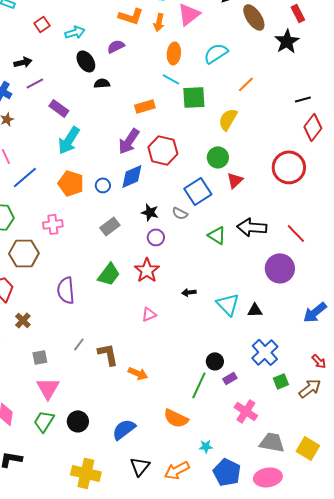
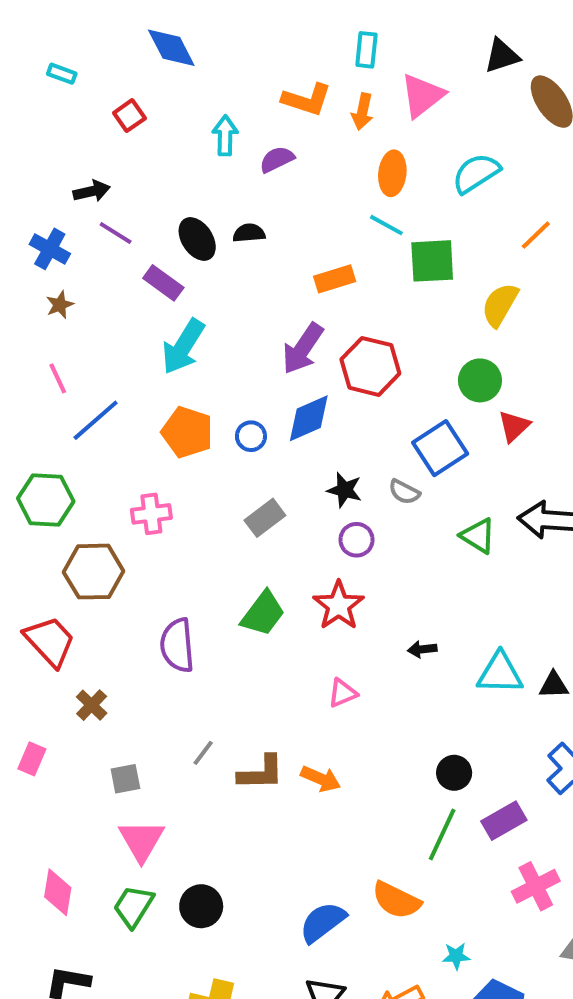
cyan arrow: (75, 32) -> (225, 135), moved, turned -72
black ellipse: (86, 61) -> (197, 239), moved
purple line: (35, 83) -> (116, 233), turned 60
cyan triangle: (228, 304) -> (500, 673), turned -45
brown L-shape: (108, 354) -> (261, 773), turned 100
black circle: (215, 361) -> (454, 773), moved
orange arrow: (138, 373) -> (321, 779), moved
purple rectangle: (230, 378) -> (504, 821), size x1.5
pink cross: (246, 411) -> (536, 886), turned 30
blue semicircle: (124, 429) -> (323, 922), moved

